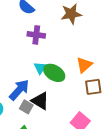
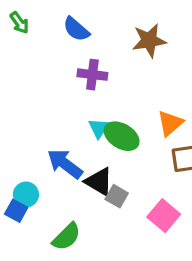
blue arrow: (19, 90) -> (65, 164), turned -95
gray square: (26, 107) -> (117, 196), moved

